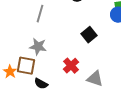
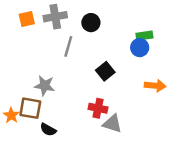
gray line: (40, 14) -> (68, 46), moved
red cross: (71, 66) -> (98, 108), moved, turned -35

